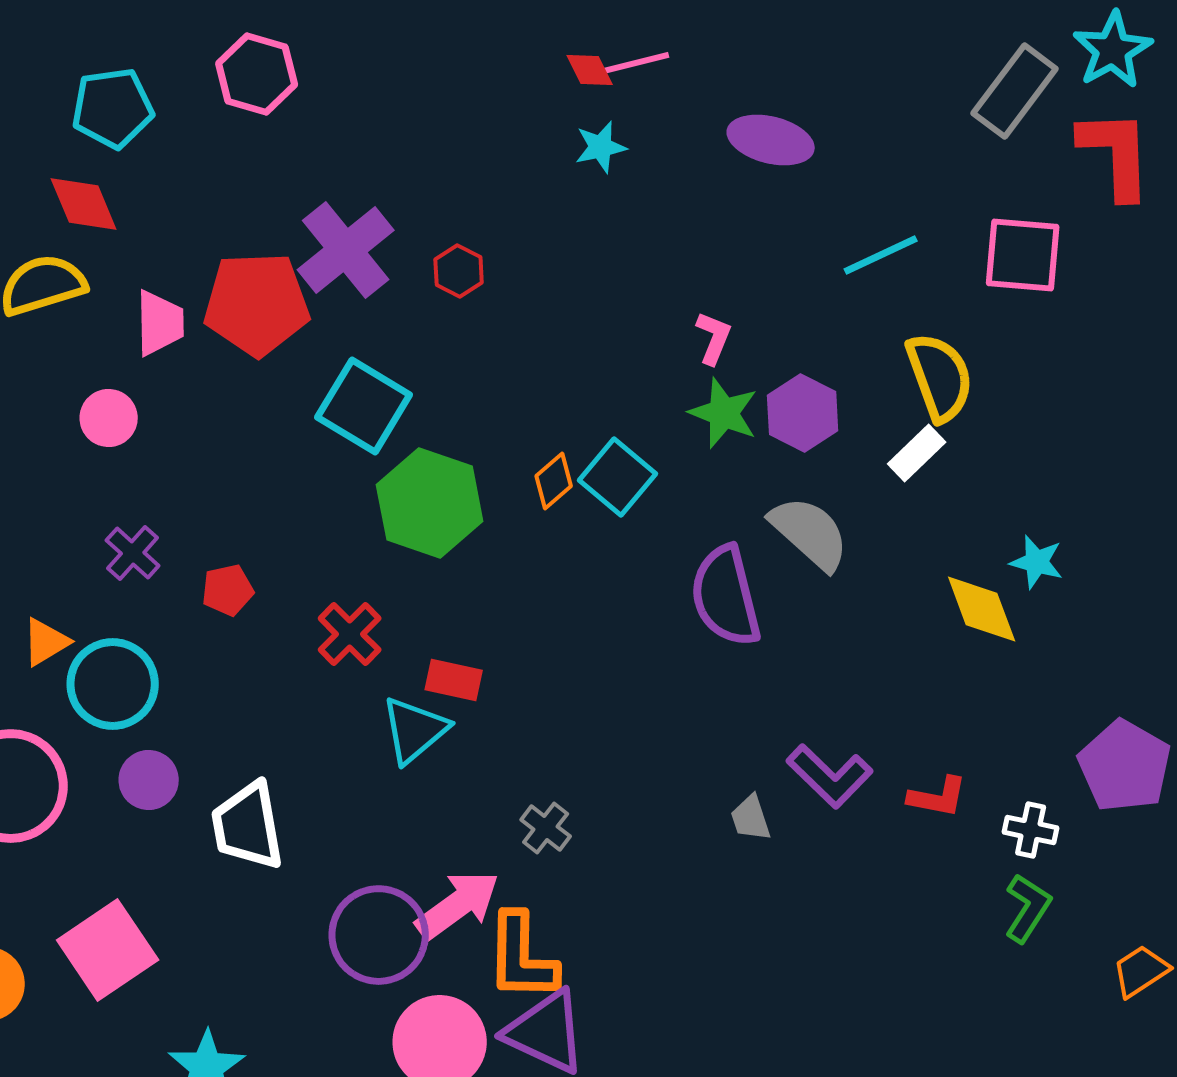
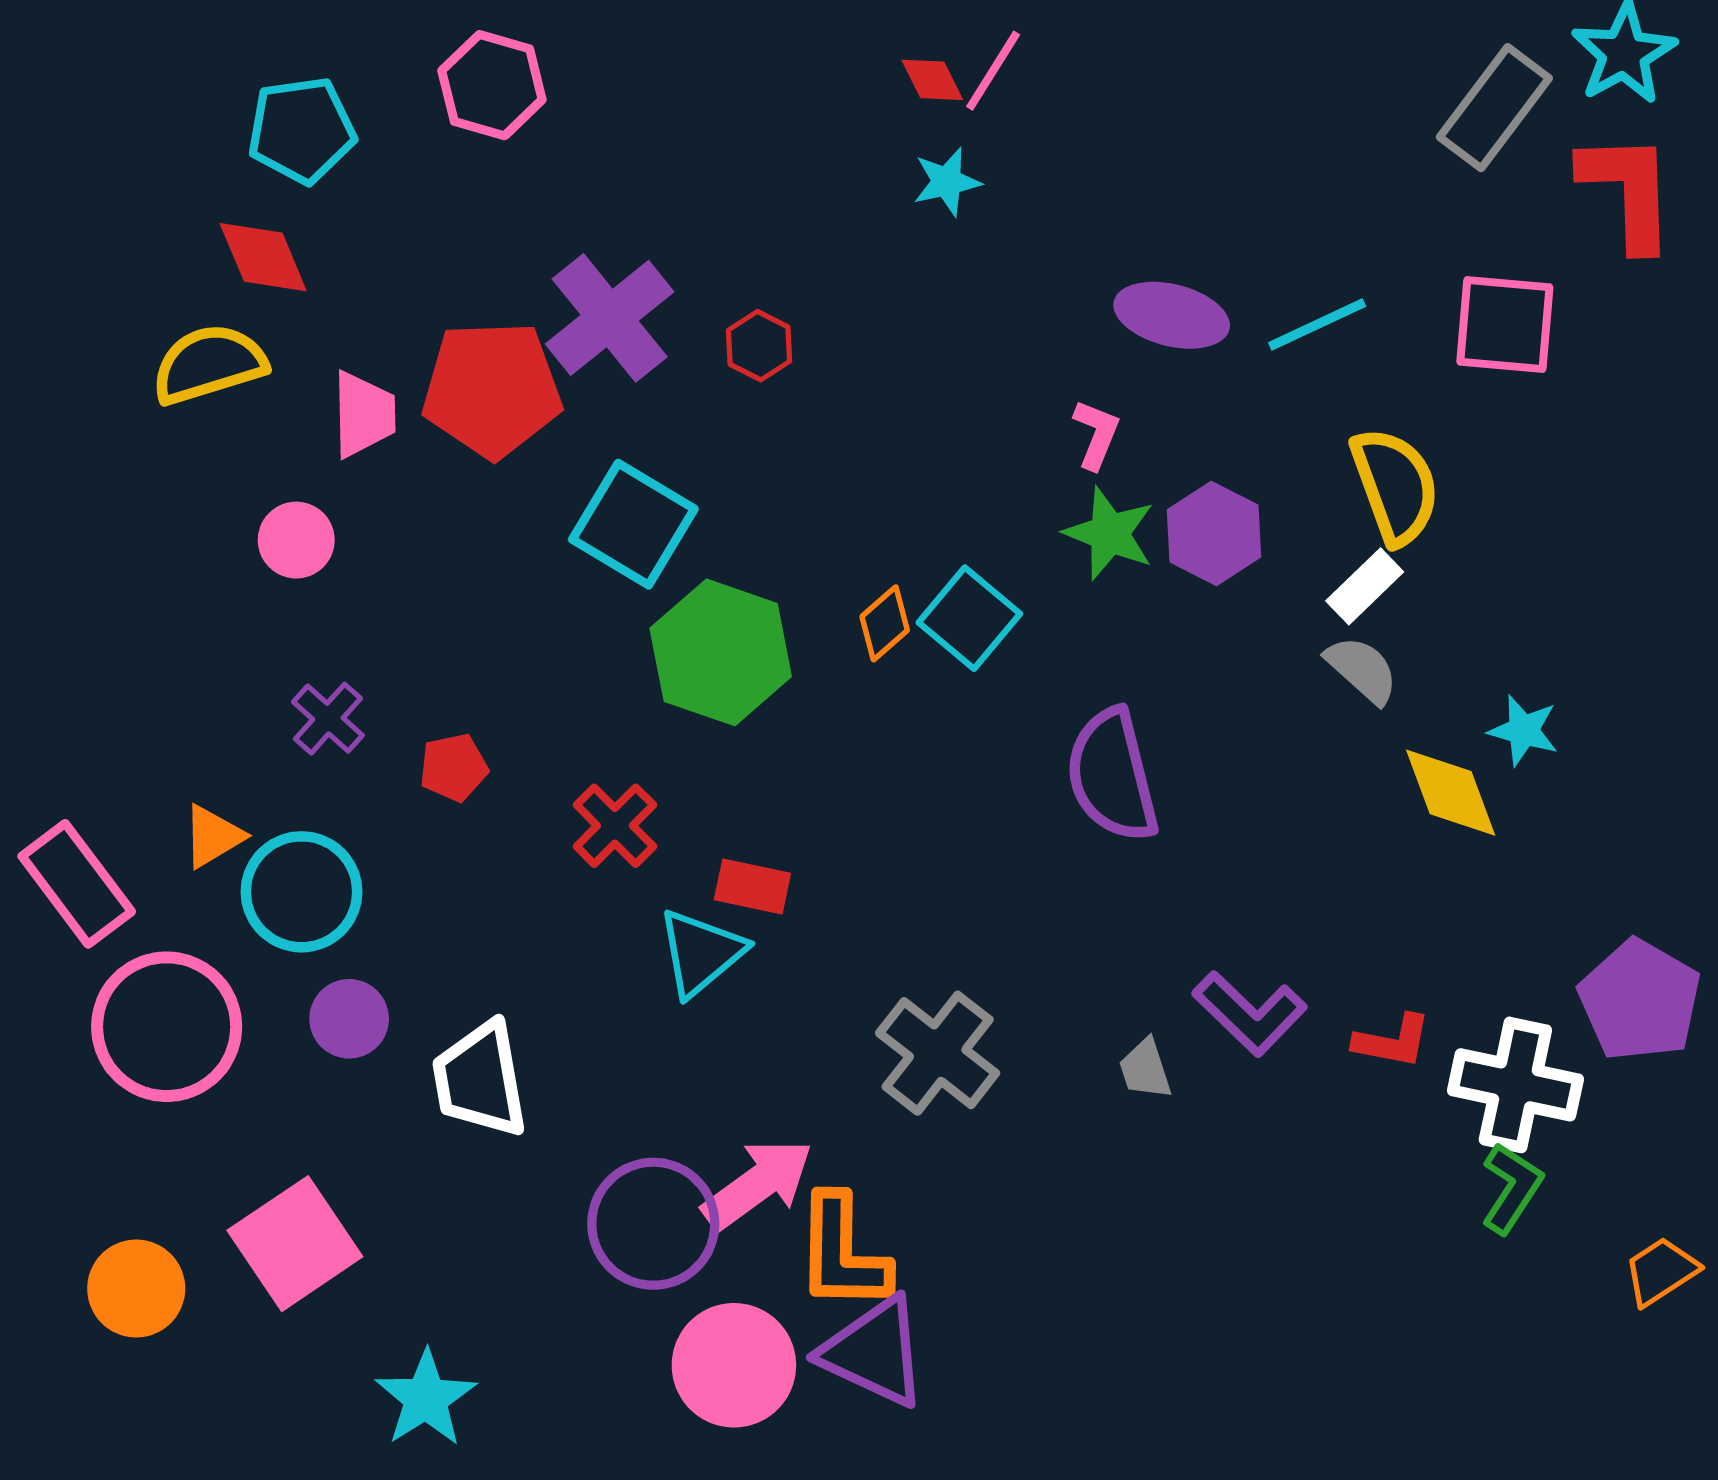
pink line: (636, 63) -> (993, 71), turned -44
purple ellipse: (771, 140) -> (1172, 315), moved
gray semicircle: (810, 533) -> (1362, 670), moved, size x0.7
gray cross: (546, 828) -> (938, 1053), moved, size x1.8
white cross: (1031, 830) -> (1515, 1085), size x1.8

